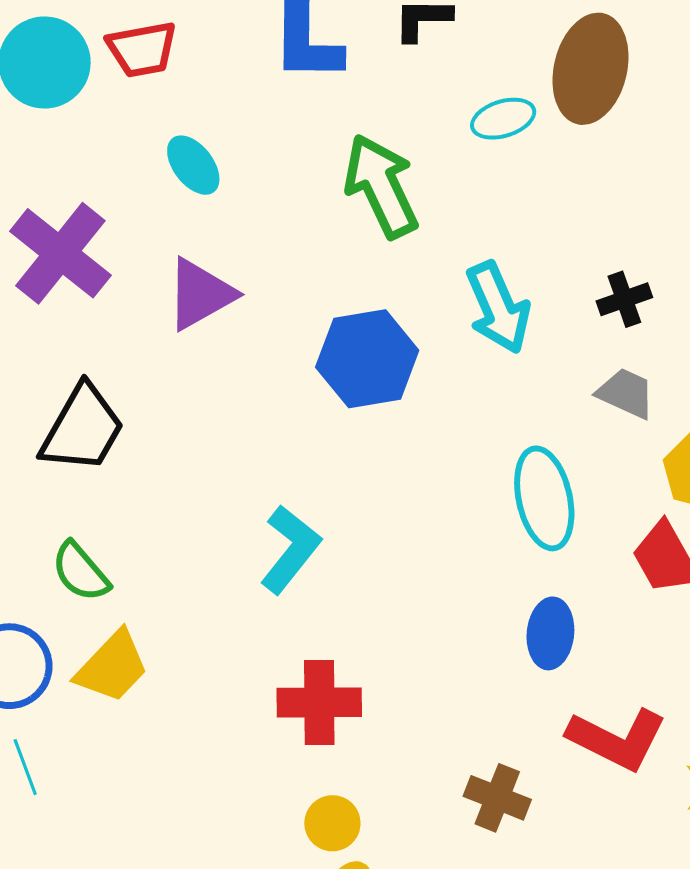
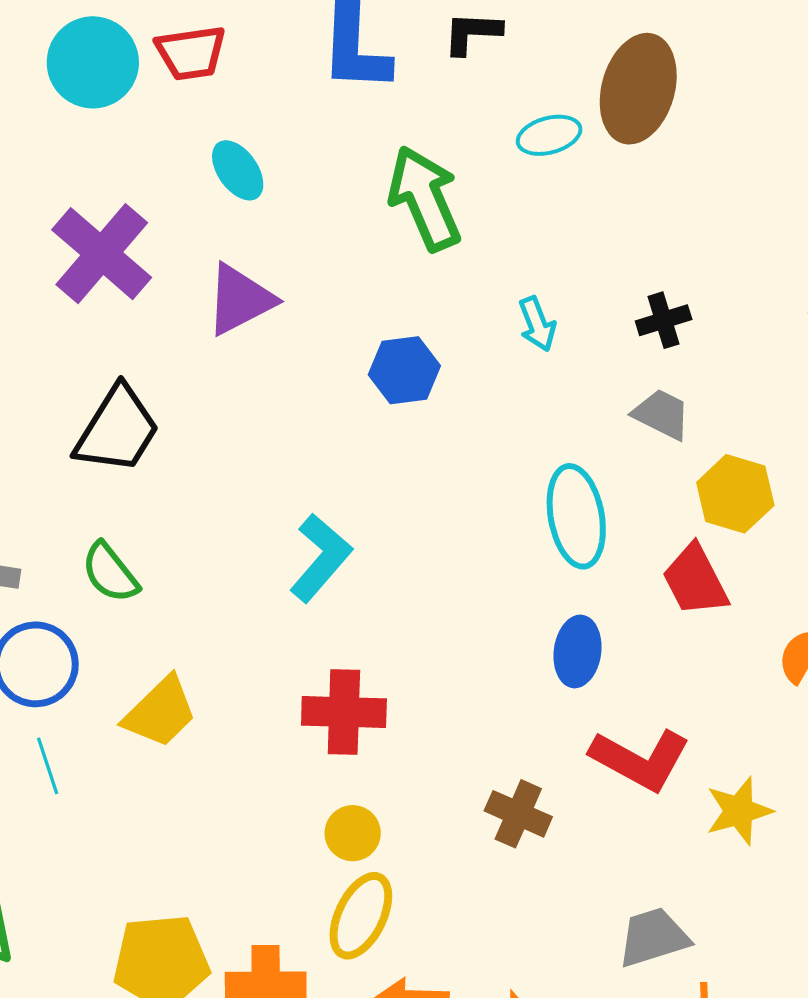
cyan arrow: (498, 308) -> (537, 324), size x0.6
blue hexagon: (367, 359) -> (404, 370), size x0.7
yellow trapezoid: (112, 667) -> (160, 712), moved

